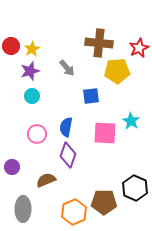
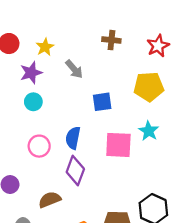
brown cross: (99, 43) -> (111, 40), size x0.6
yellow star: (32, 49) -> (45, 47), moved
yellow pentagon: (117, 71) -> (149, 87), moved

